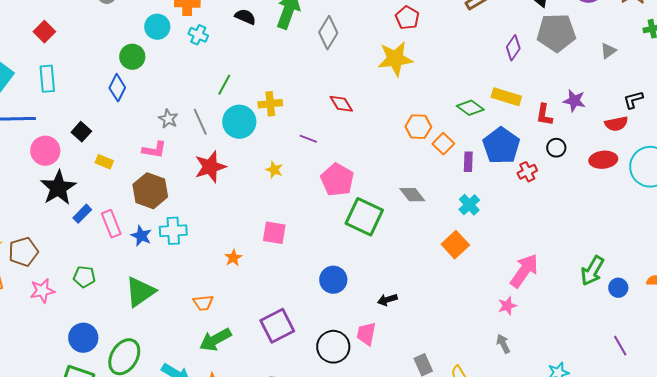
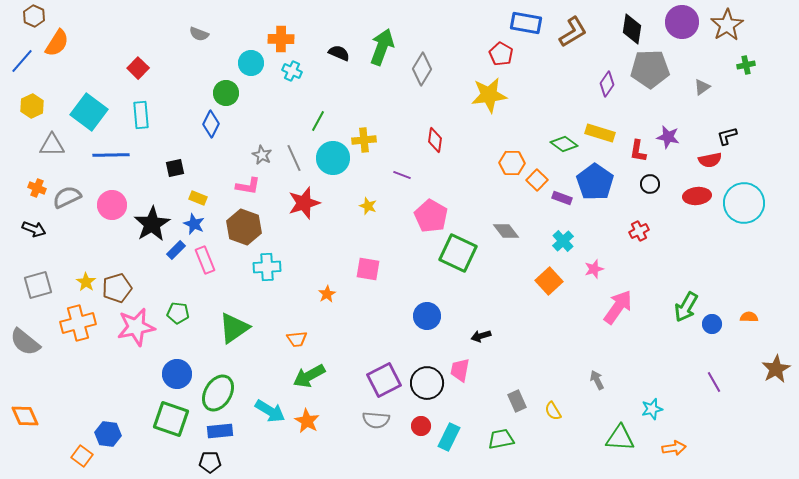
red diamond: (341, 104) -> (435, 140), turned 40
black square: (81, 132) -> (175, 168), turned 36
pink circle: (45, 151) -> (112, 205), moved
purple rectangle: (468, 162) -> (562, 198), turned -72
red cross: (527, 172) -> (639, 231), moved
blue star: (141, 236) -> (194, 224), moved
pink star: (42, 291) -> (136, 327), size x1.5
pink star: (507, 306) -> (594, 269), moved
purple square: (277, 326) -> (384, 380), moved

